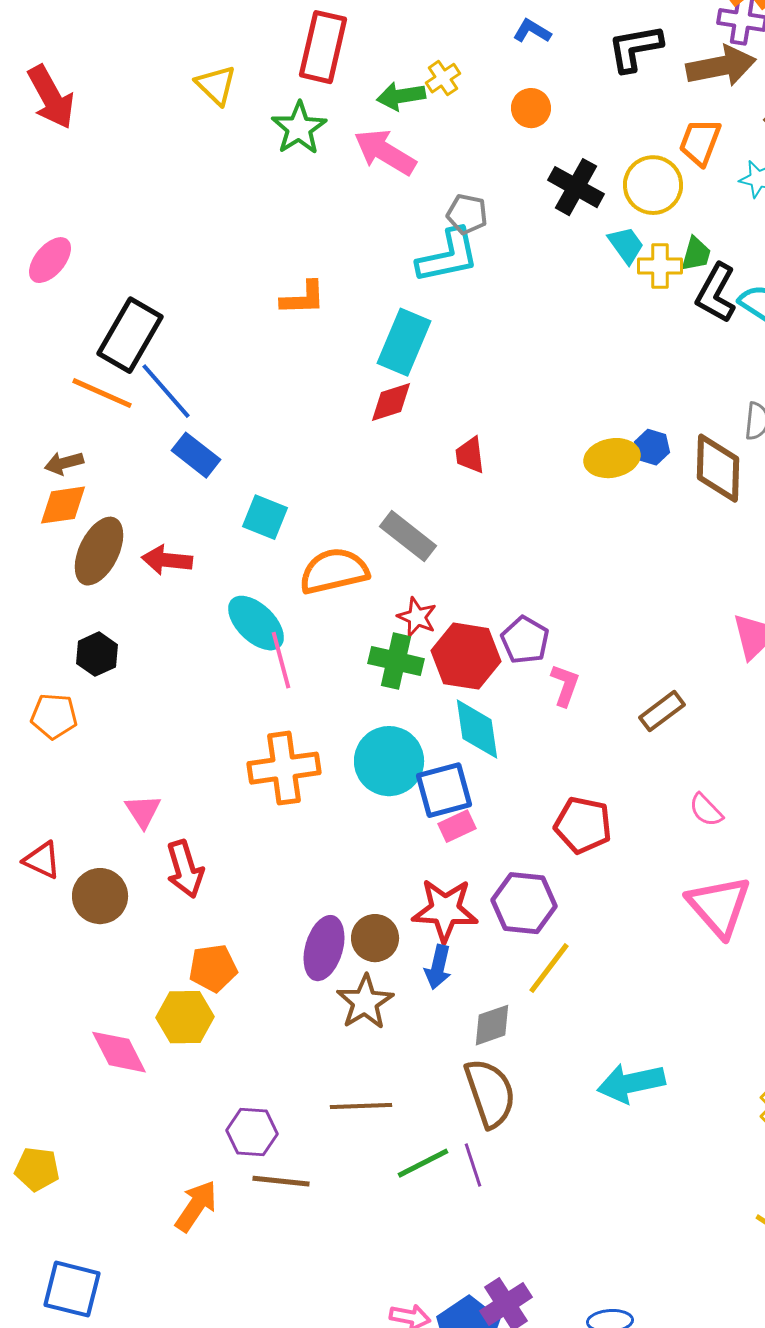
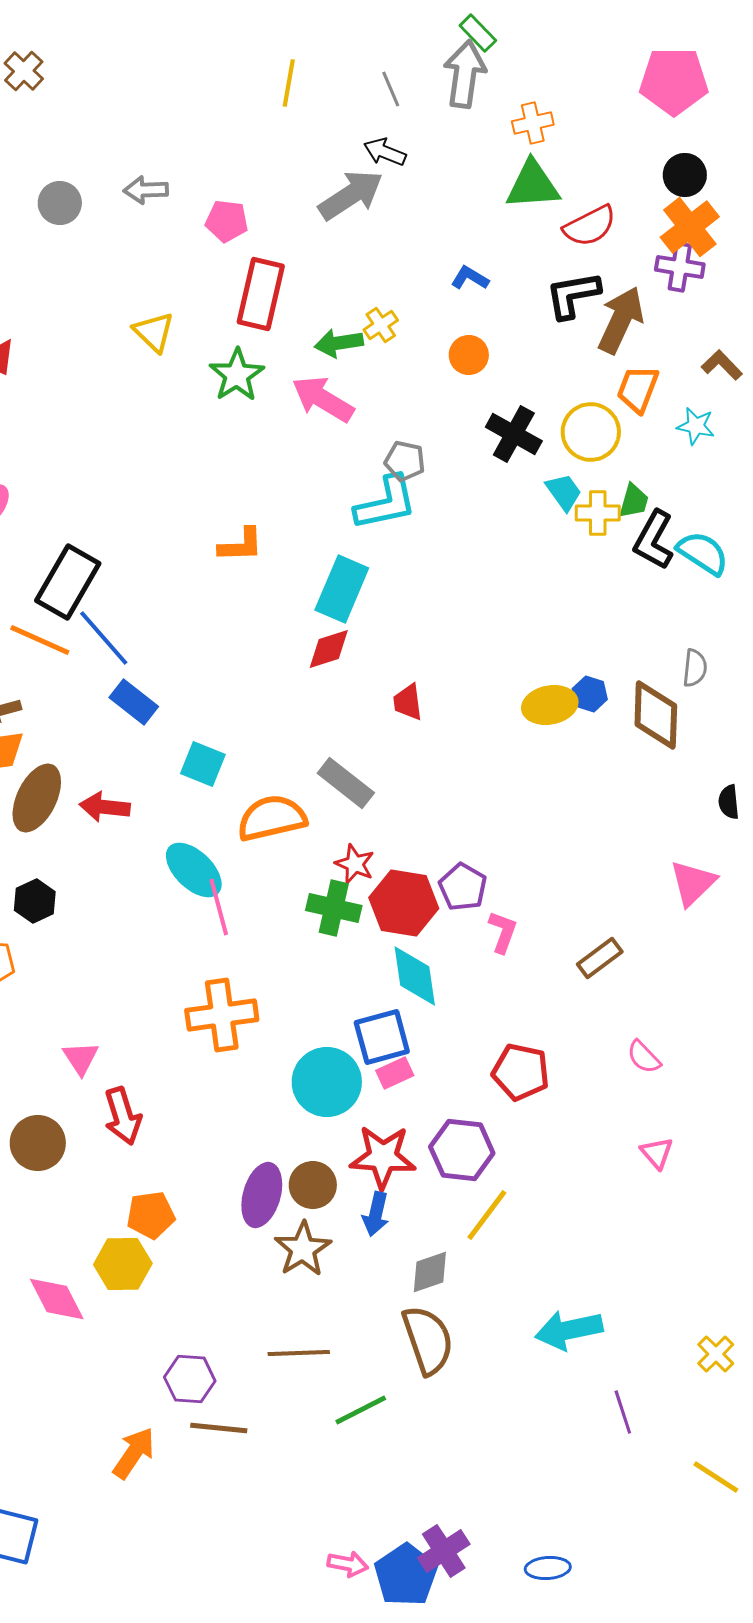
brown arrow: (721, 66) -> (621, 320), moved, turned -54
cyan circle: (389, 761) -> (327, 1082), moved
pink triangle: (719, 906) -> (657, 1153), size x0.5
purple line: (473, 1165) -> (623, 1412), moved

